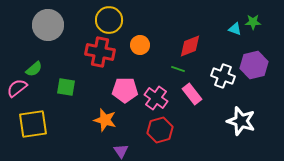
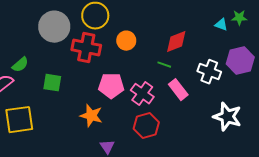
gray circle: (48, 25) -> (54, 27), moved

